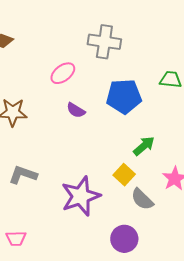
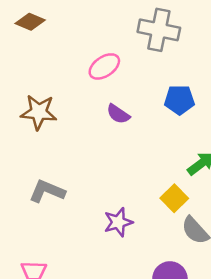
blue pentagon: (124, 96) -> (179, 100), size x0.7
purple star: (81, 196) -> (118, 222), size x0.6

